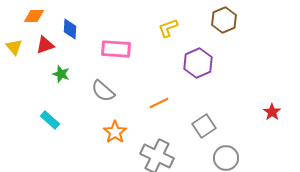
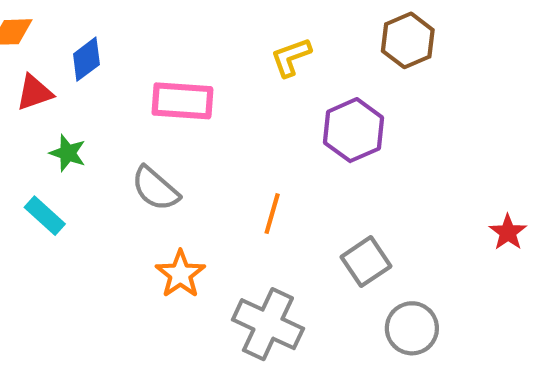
blue diamond: (70, 29) -> (86, 59), turned 50
orange line: (159, 103) -> (272, 214), turned -48
cyan rectangle: (50, 120) -> (45, 216), moved

